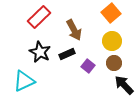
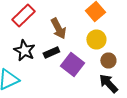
brown circle: (114, 63) -> (108, 60), moved
purple square: (88, 66) -> (72, 64), size x1.6

